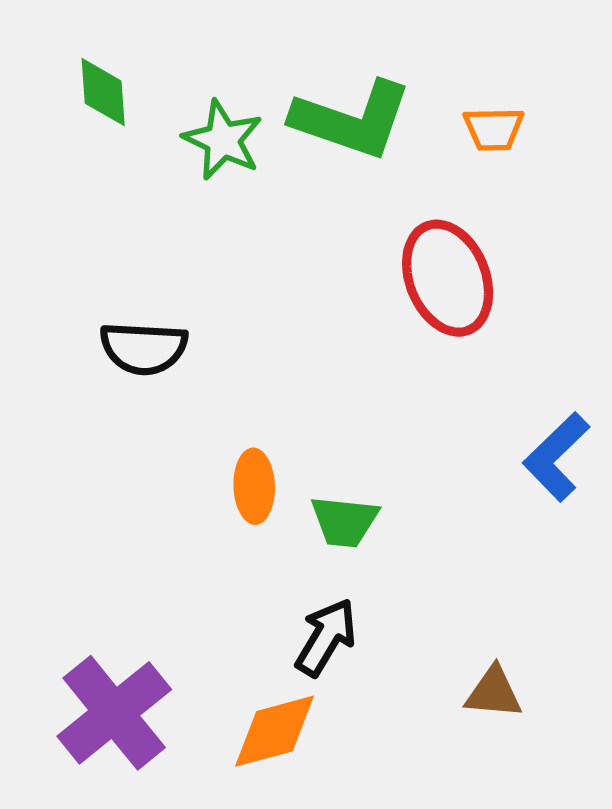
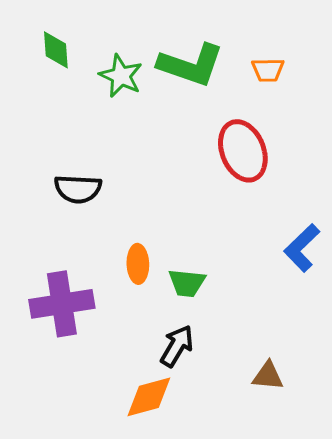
purple cross: (114, 713) -> (62, 304), moved, turned 30

